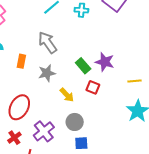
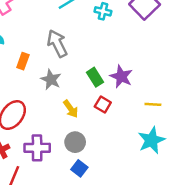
gray star: (47, 73) -> (51, 79), turned 30
purple cross: (44, 131) -> (37, 148), turned 30
blue square: (81, 143) -> (79, 168), turned 32

